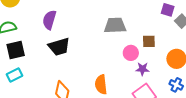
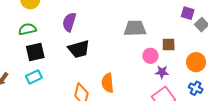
orange semicircle: (101, 84) -> (108, 83), moved

